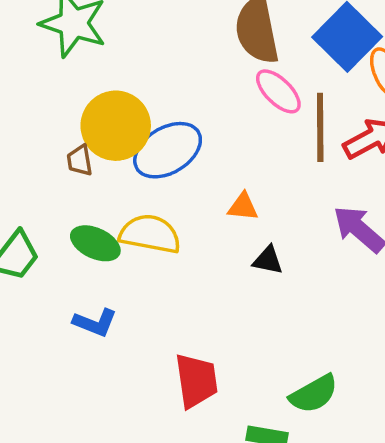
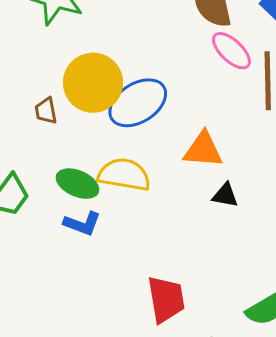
brown trapezoid: (80, 160) -> (46, 111), moved
orange triangle: (243, 207) -> (203, 150), size x1.5
blue L-shape: (95, 323) -> (82, 224), moved

